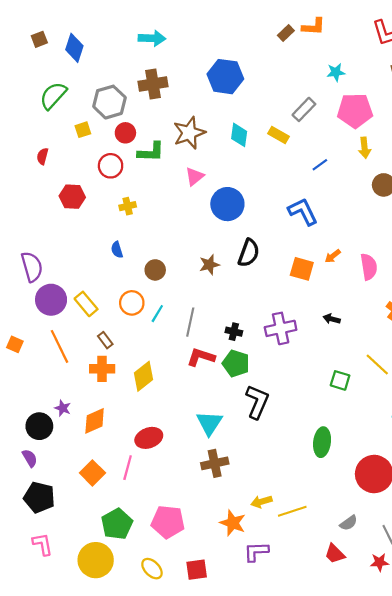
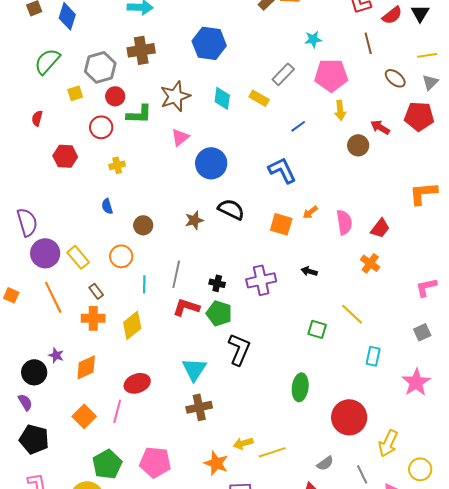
black semicircle: (249, 253) -> (231, 209), turned -84
cyan line: (157, 314) -> (144, 284), moved, turned -30

